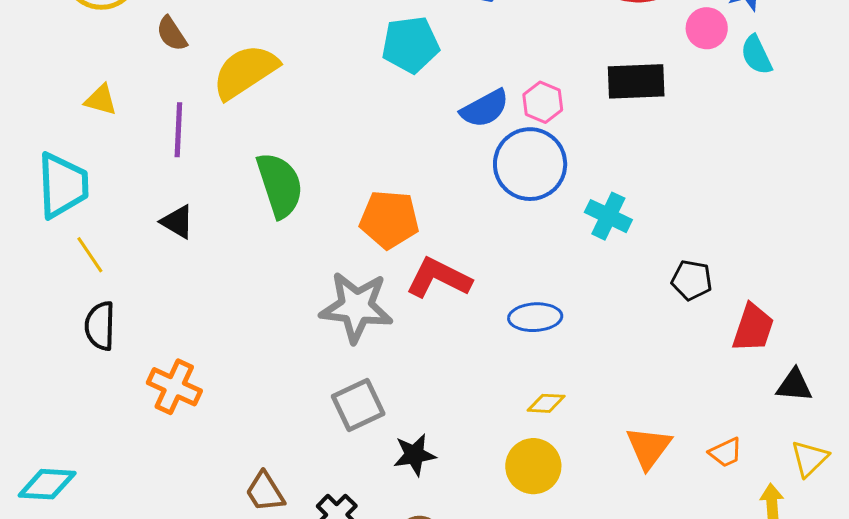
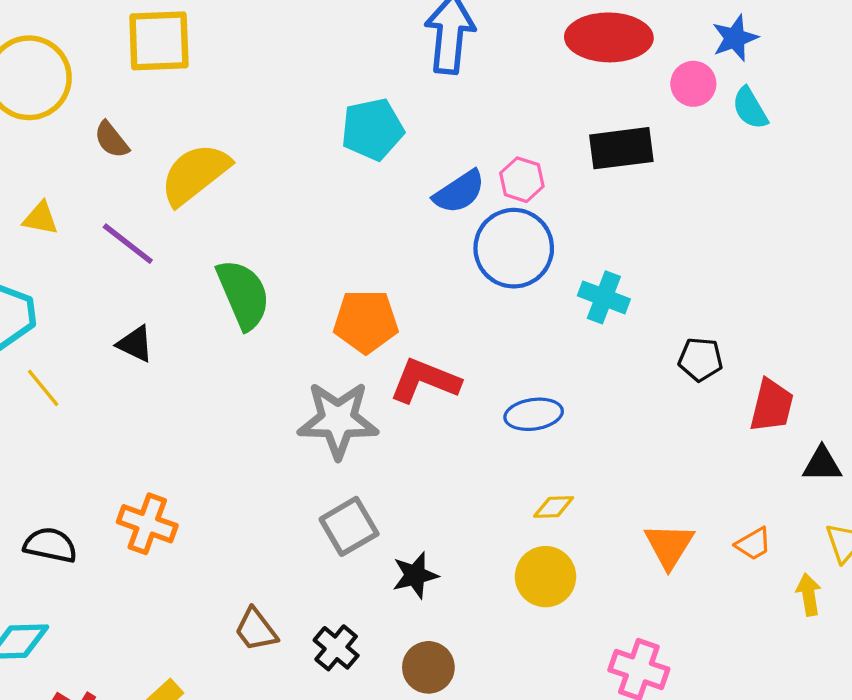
purple line: (178, 130) -> (128, 244), turned -50
black semicircle: (100, 326) -> (50, 545), moved, turned 105

